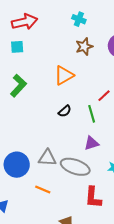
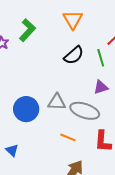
orange triangle: (64, 75) -> (73, 20), turned -30
black semicircle: (65, 111) -> (74, 55), size x1.5
orange line: (43, 190) -> (68, 137), moved

